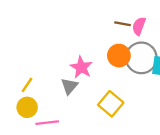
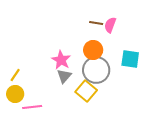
gray circle: (141, 58) -> (96, 70), moved
gray triangle: (69, 86) -> (64, 76), moved

